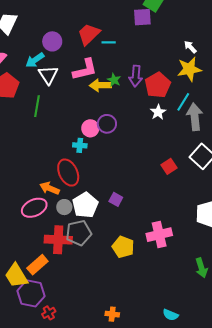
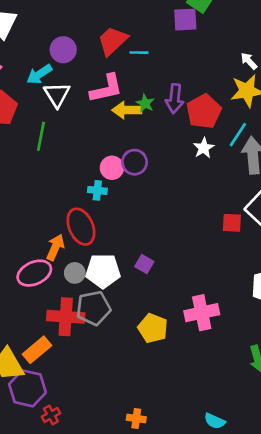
red square: (169, 166) -> (232, 223), moved, turned 35
orange arrow: (50, 188) -> (55, 247), turned 90
white pentagon: (85, 205) -> (103, 271), turned 30

